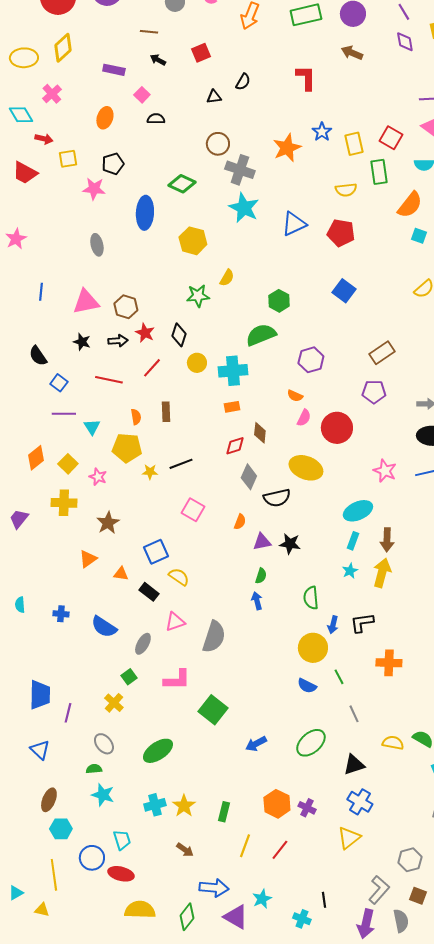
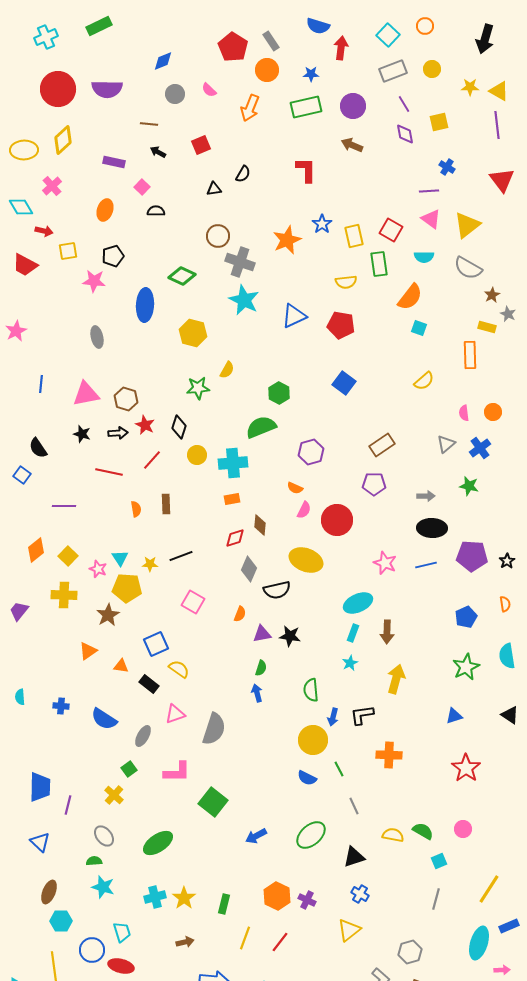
blue square: (59, 383) -> (22, 475), moved
cyan triangle: (92, 427) -> (120, 558), moved
yellow pentagon: (127, 448) -> (127, 588), moved
yellow arrow: (382, 573) -> (396, 679), moved
blue cross: (360, 802) -> (360, 894), size x0.7
brown arrow: (185, 850) -> (185, 942), turned -48

